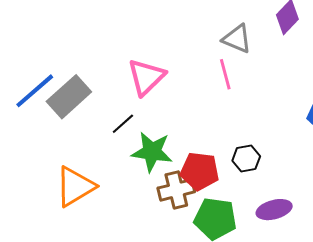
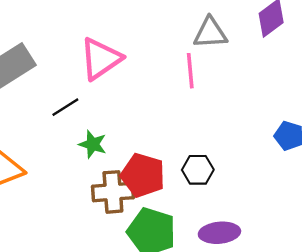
gray triangle: (237, 39) -> (210, 33), turned -36
green star: (152, 152) -> (93, 144), size x0.6

